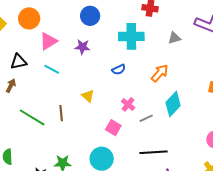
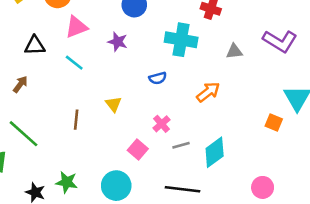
brown arrow: (11, 86) -> (20, 84), moved
cyan diamond: (173, 104) -> (215, 152), moved
green line: (32, 117) -> (23, 134), moved

